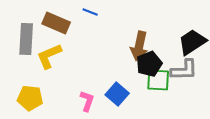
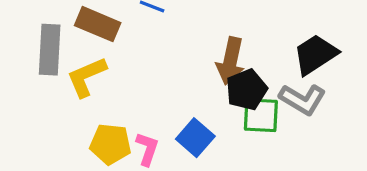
gray L-shape: (184, 70) -> (302, 99), turned 32
yellow pentagon: (30, 98) -> (110, 144), moved

